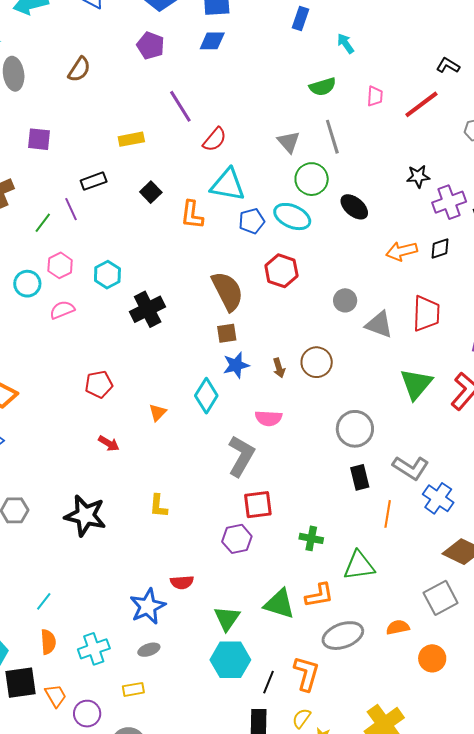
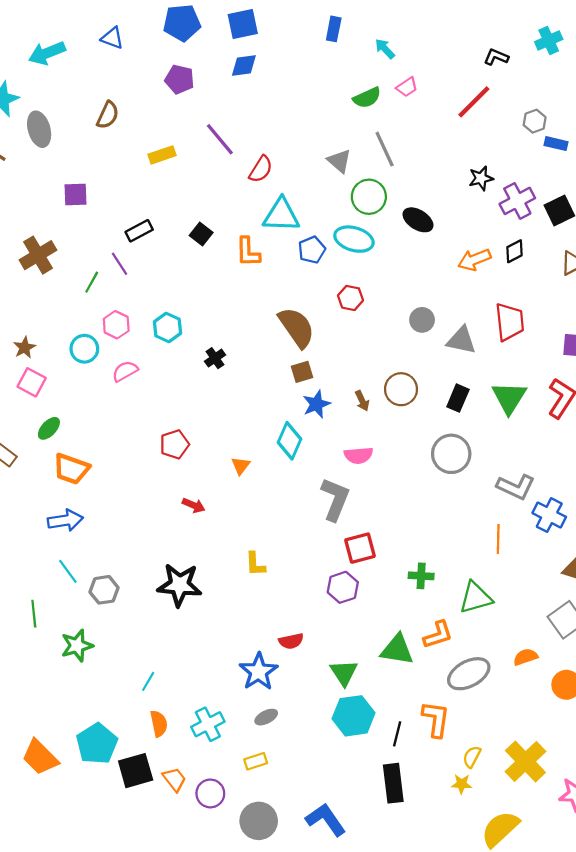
pink trapezoid: (375, 96) -> (407, 87), moved, turned 60
yellow rectangle: (131, 139) -> (162, 155), moved
red hexagon: (281, 271) -> (351, 298), size x0.7
black cross: (148, 309) -> (215, 358), size x0.6
black rectangle: (360, 477) -> (458, 398), moved, turned 45
yellow semicircle: (302, 718) -> (472, 757), moved

